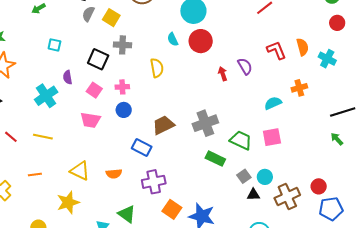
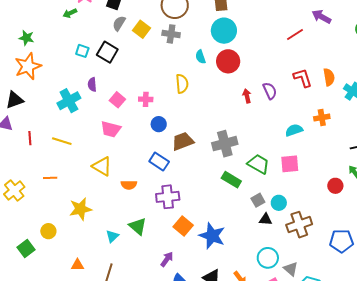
gray cross: (122, 45) -> (171, 34), moved
black square: (98, 59) -> (107, 52), moved
blue circle: (124, 110) -> (159, 124), moved
red line: (11, 137) -> (30, 138), turned 40
yellow triangle: (80, 171) -> (102, 166), moved
red circle: (319, 186) -> (335, 186), moved

